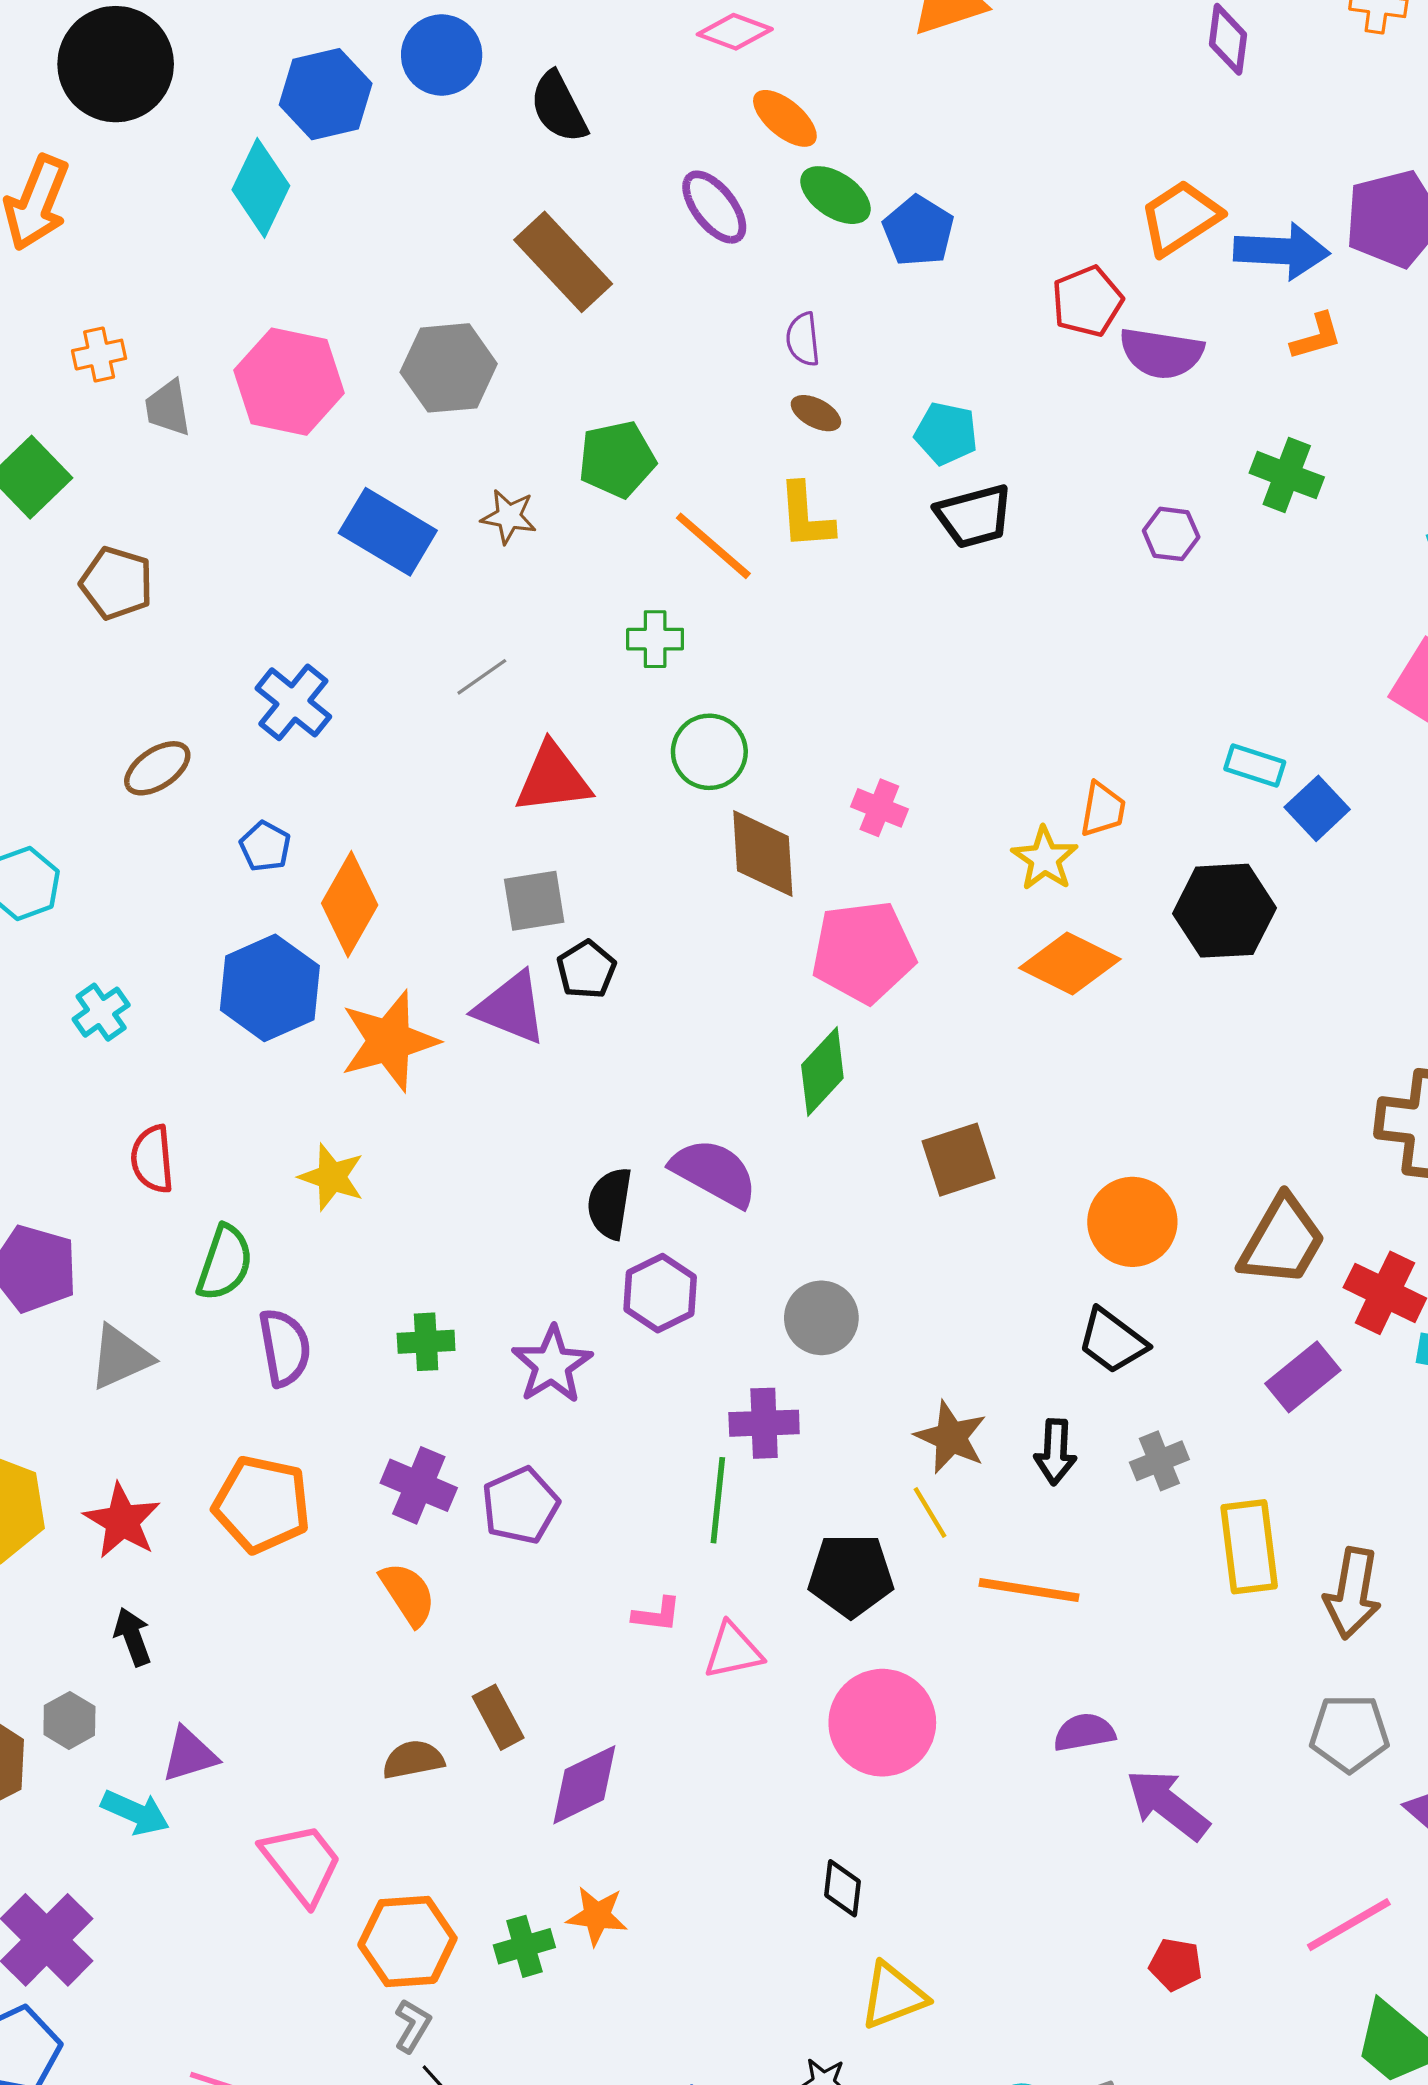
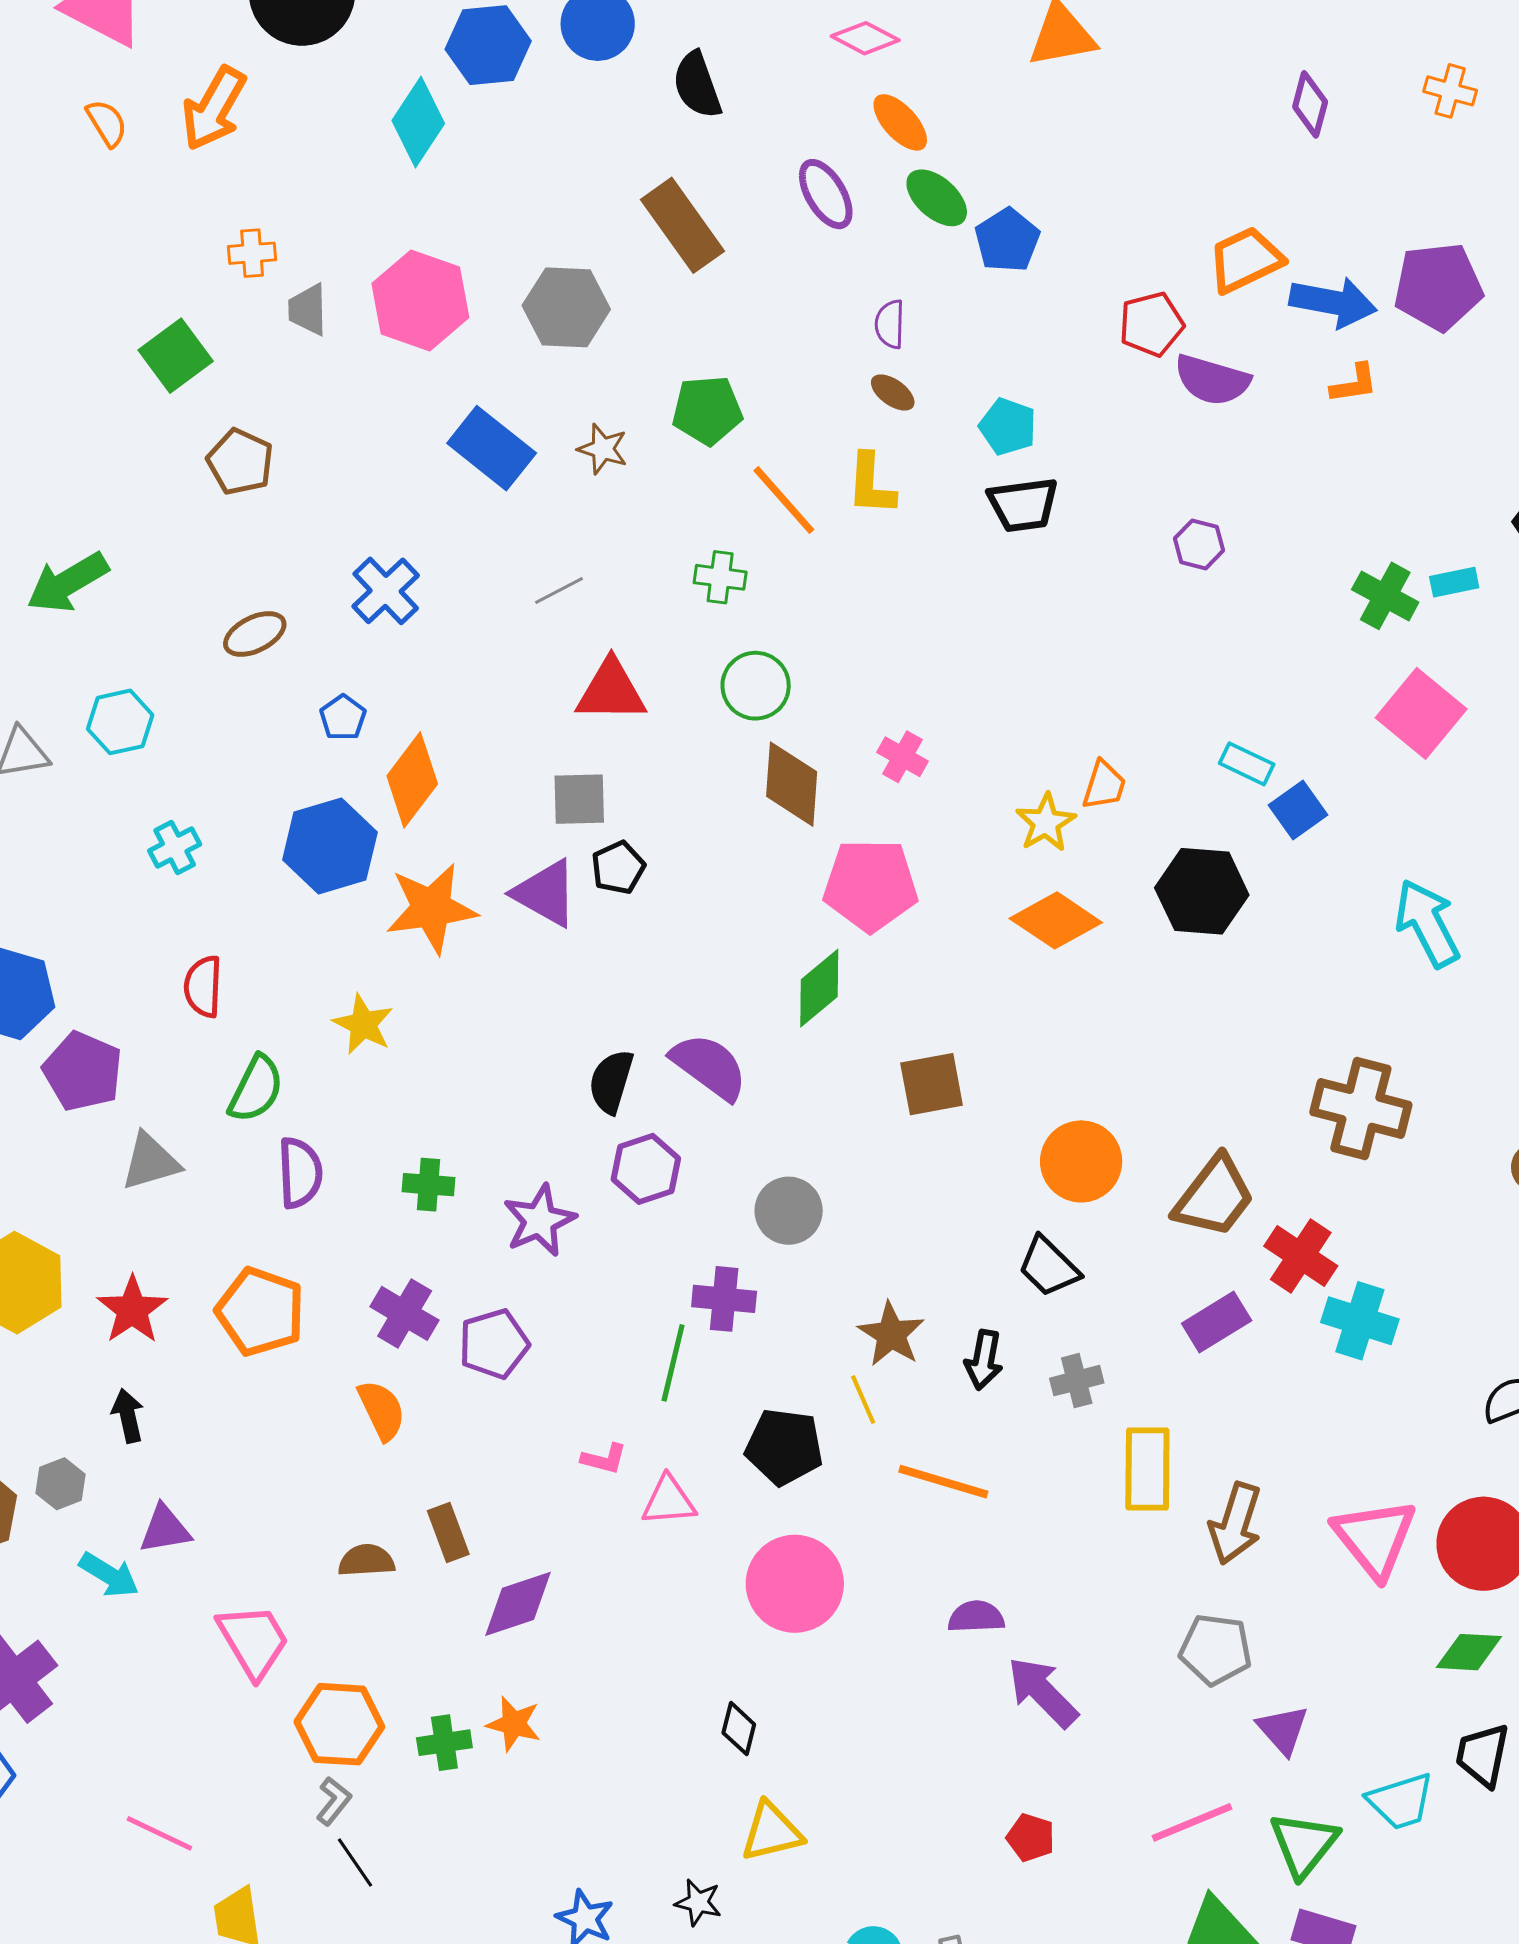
green cross: (1287, 475) -> (1385, 596), moved

